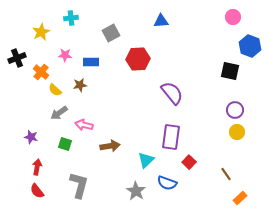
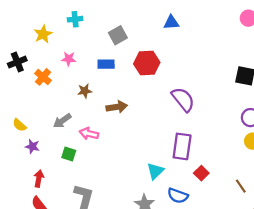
blue rectangle: (91, 62) -> (106, 64), moved
yellow semicircle: (55, 90) -> (19, 125), moved
brown arrow: (110, 146) -> (117, 107), moved

